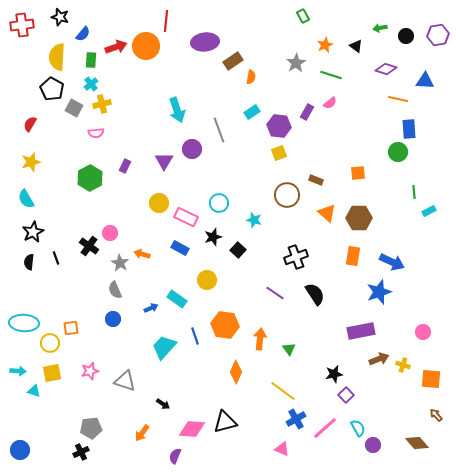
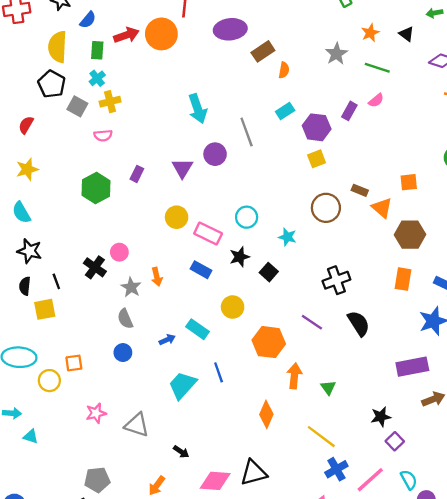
orange triangle: (327, 213) -> (382, 208), moved
black star: (33, 232) -> (30, 251), turned -30
orange arrow: (142, 254) -> (157, 277), turned -119
orange hexagon: (225, 325) -> (269, 342), moved
yellow square: (52, 373) -> (45, 309), moved

